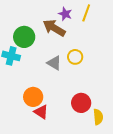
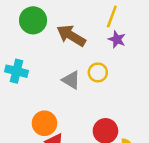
purple star: (65, 14) -> (117, 39), moved
green circle: (24, 37) -> (33, 20), moved

